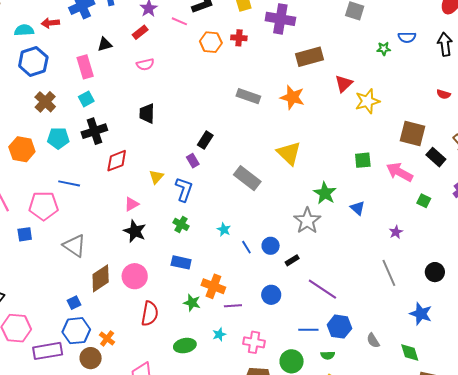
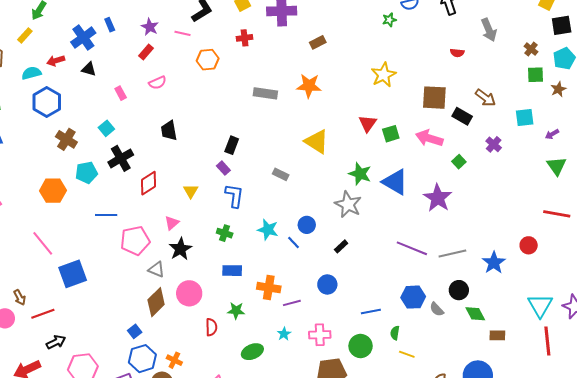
orange hexagon: (211, 42) -> (208, 60), moved
black triangle: (105, 44) -> (89, 69), moved, turned 42
brown rectangle: (309, 57) -> (318, 42), size x0.6
pink rectangle: (85, 67) -> (121, 93), moved, size x0.6
red triangle: (344, 84) -> (368, 123), moved
gray rectangle: (247, 178) -> (281, 174), size x0.6
blue L-shape: (184, 189) -> (234, 196), moved
green square: (424, 201) -> (459, 162), turned 32
pink pentagon: (43, 206) -> (135, 241), moved
blue triangle: (358, 208) -> (395, 182), size x1.8
cyan star: (224, 230) -> (268, 230), size x1.5
black star: (135, 231) -> (180, 249), turned 30
purple star: (396, 232) -> (438, 198), size x2.0
blue square: (25, 234) -> (73, 274), size x1.8
gray triangle: (74, 246) -> (156, 269), moved, size x0.7
blue circle: (271, 246) -> (307, 225), moved
black circle: (435, 272) -> (459, 290), moved
gray line: (389, 273) -> (452, 253), moved, turned -68
purple line: (322, 289) -> (412, 248), moved
green star: (192, 303) -> (236, 311), moved
red semicircle: (150, 314) -> (211, 327), size x0.7
blue star: (421, 314) -> (494, 263), moved, turned 30
blue hexagon: (339, 327) -> (413, 297), moved
green semicircle: (328, 355) -> (395, 333), turned 112

